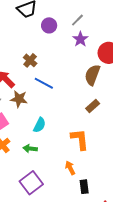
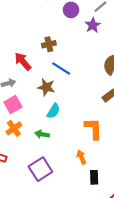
purple star: (80, 39) -> (93, 25), moved
brown cross: (30, 60) -> (49, 44), turned 32
brown star: (19, 99) -> (46, 87), moved

